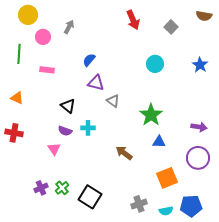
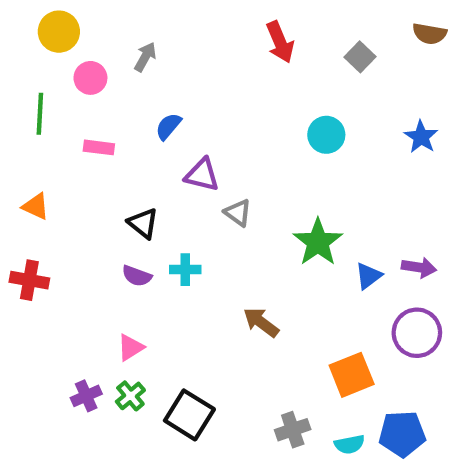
blue semicircle: (89, 60) -> (168, 126), moved
blue triangle: (159, 142) -> (368, 276), moved, turned -40
pink triangle: (54, 149) -> (130, 347), moved, turned 32

